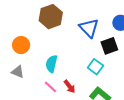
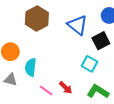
cyan semicircle: (52, 64) -> (31, 67), moved

